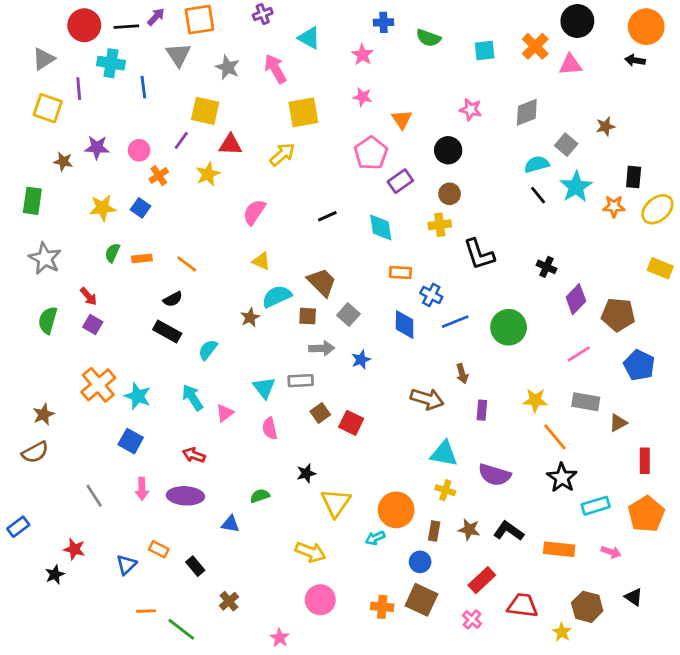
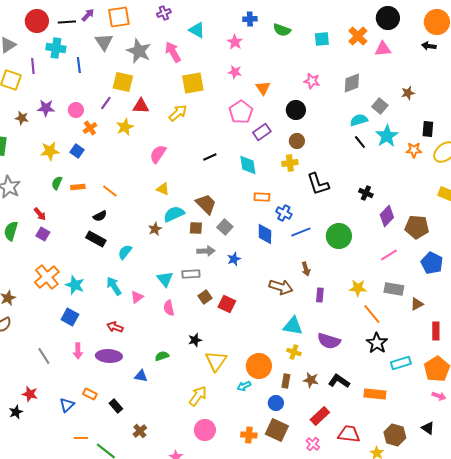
gray star: (228, 67) -> (139, 51), size x1.4
yellow arrow: (310, 552) -> (198, 396), turned -75
pink arrow: (611, 552) -> (439, 396), moved

